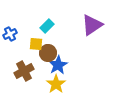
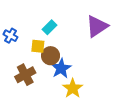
blue cross: (10, 34) -> (10, 36), turned -32
yellow star: (56, 84) -> (73, 88), moved

